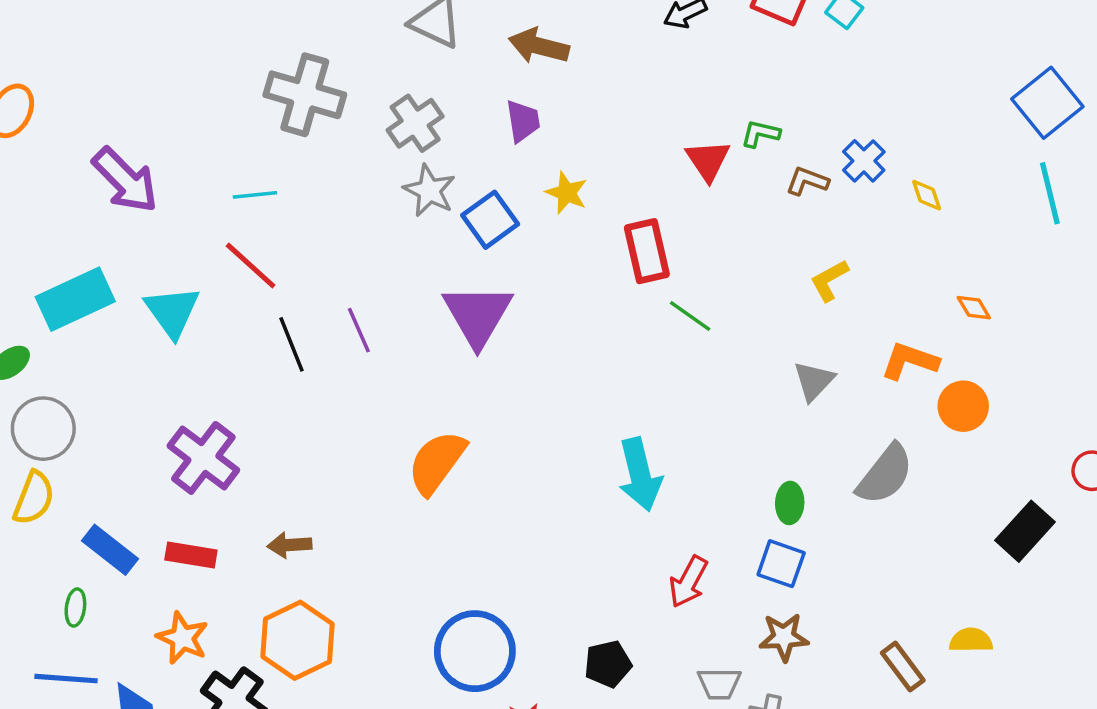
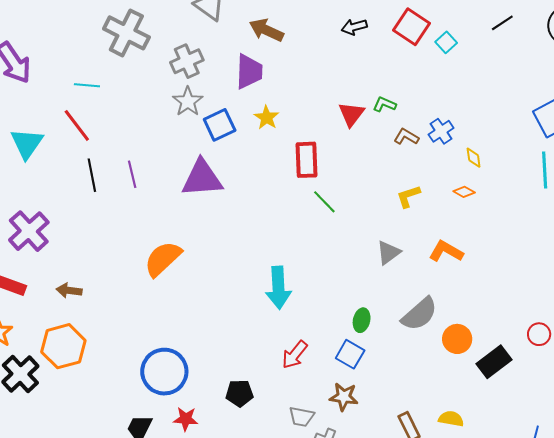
purple trapezoid: (523, 121) -> (249, 72), size x1.4
orange diamond: (974, 308) -> (464, 192), moved, turned -40
purple triangle: (478, 315) -> (202, 178), turned 45
orange circle: (963, 406) -> (457, 339), moved

